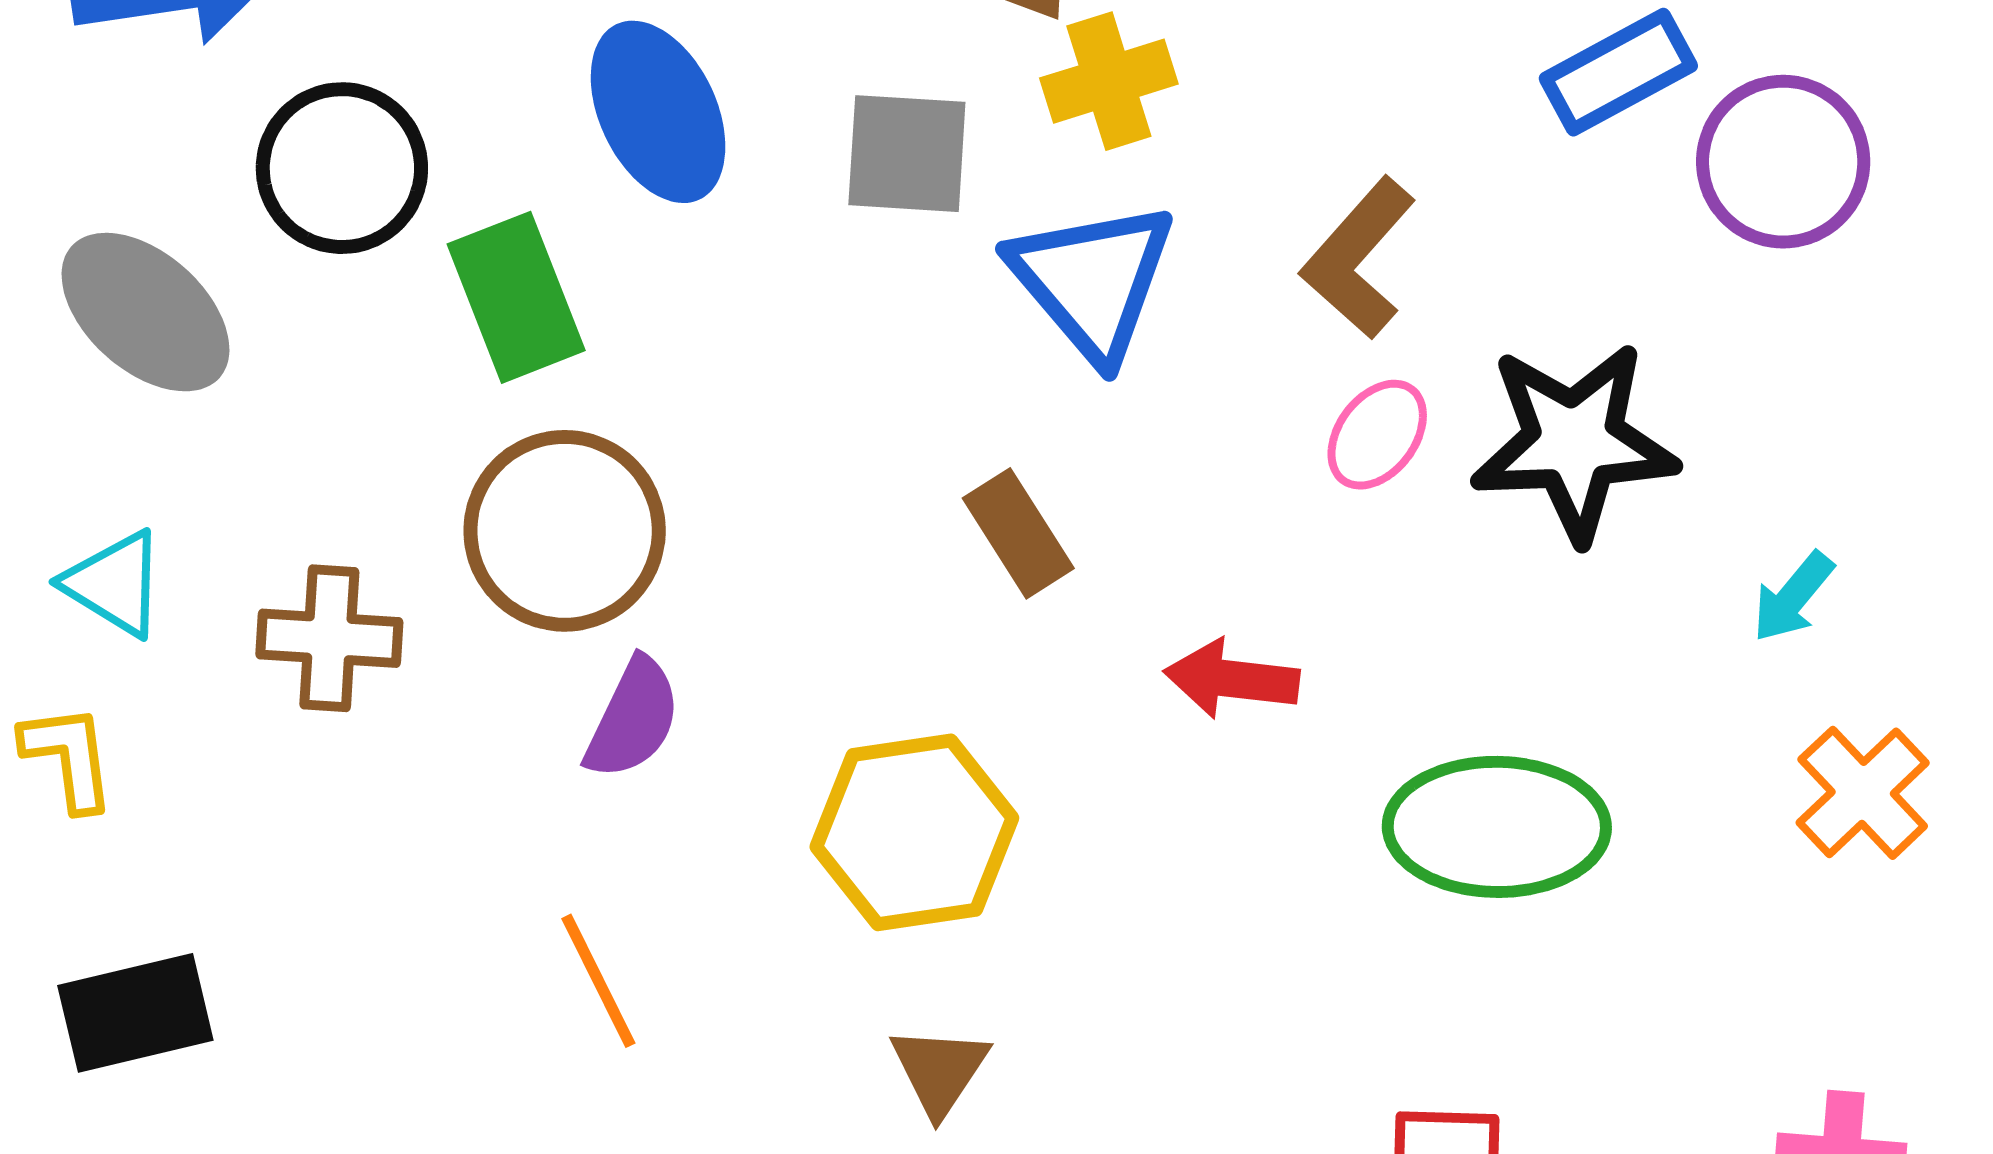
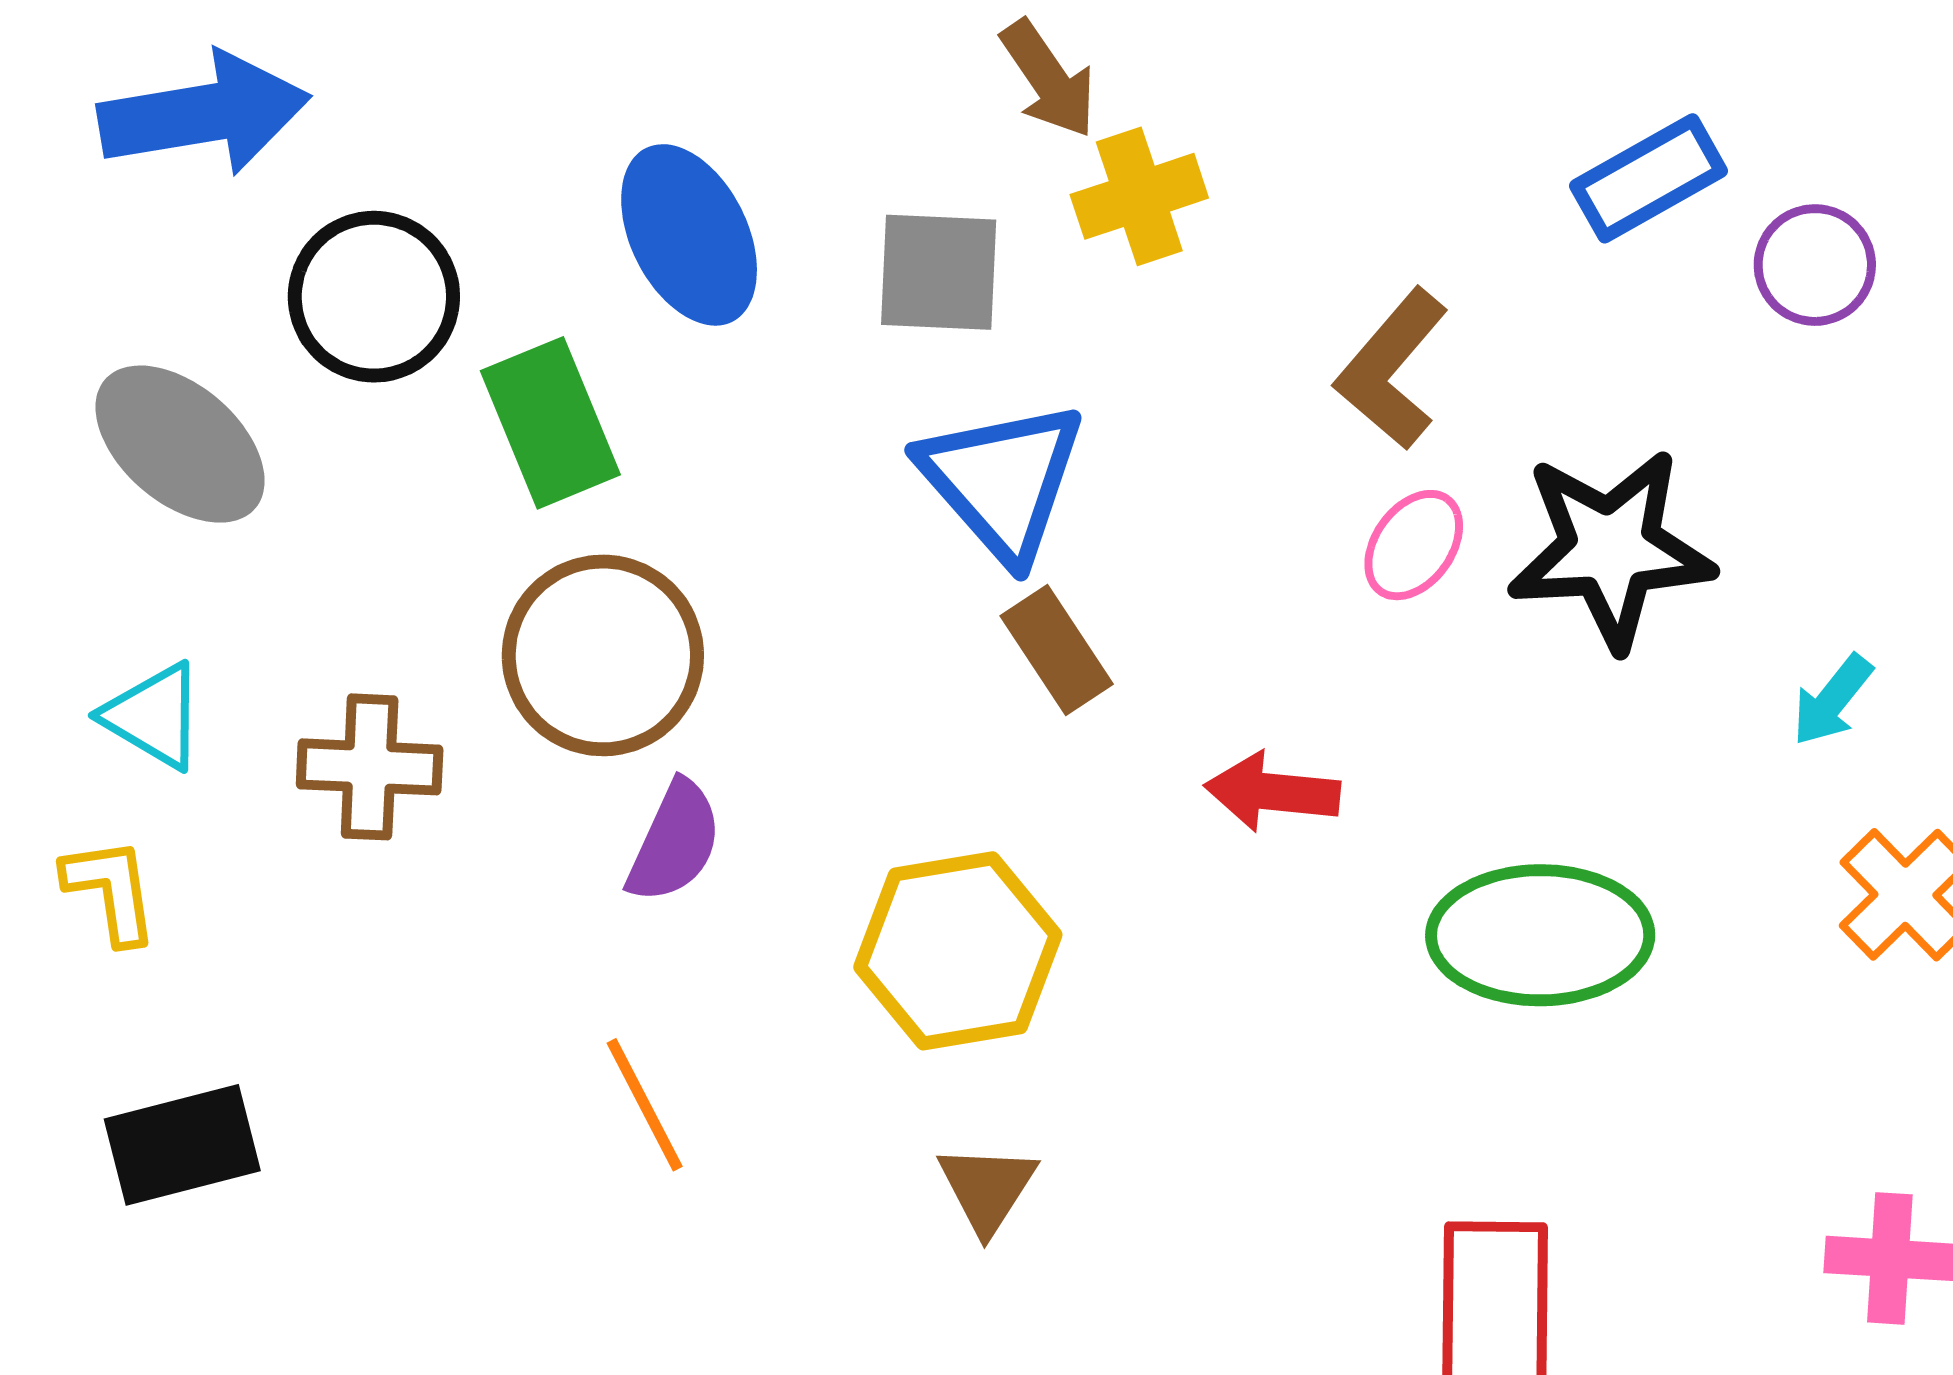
purple circle: (1783, 162) -> (1815, 265), size x0.7
blue triangle: (1092, 280) -> (1002, 480), moved

